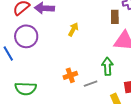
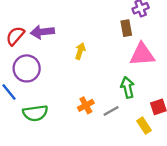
green semicircle: (26, 89) -> (35, 113), moved

